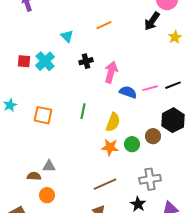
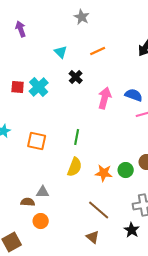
cyan triangle: (67, 36) -> (61, 52), moved
black cross: (86, 61) -> (76, 77), moved, turned -32
blue semicircle: (128, 92) -> (134, 95), moved
yellow semicircle: (113, 122) -> (75, 167), moved
brown line: (105, 184) -> (99, 210), turned 65

